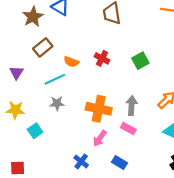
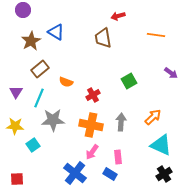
red cross: (102, 58) -> (93, 95), moved, turned 32
cyan line: (55, 79) -> (39, 98), moved, turned -42
gray star: (57, 103) -> (53, 120), size x1.6
pink rectangle: (128, 129) -> (118, 157), moved, turned 56
blue cross: (81, 161) -> (75, 173), size x1.6

